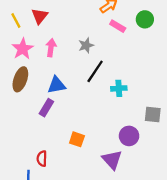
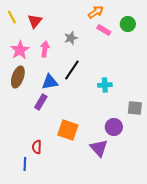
yellow line: (16, 20) -> (12, 17), moved
gray star: (86, 45) -> (71, 38), moved
black line: (95, 71) -> (72, 70), moved
orange square: (77, 139) -> (68, 130), size x1.5

